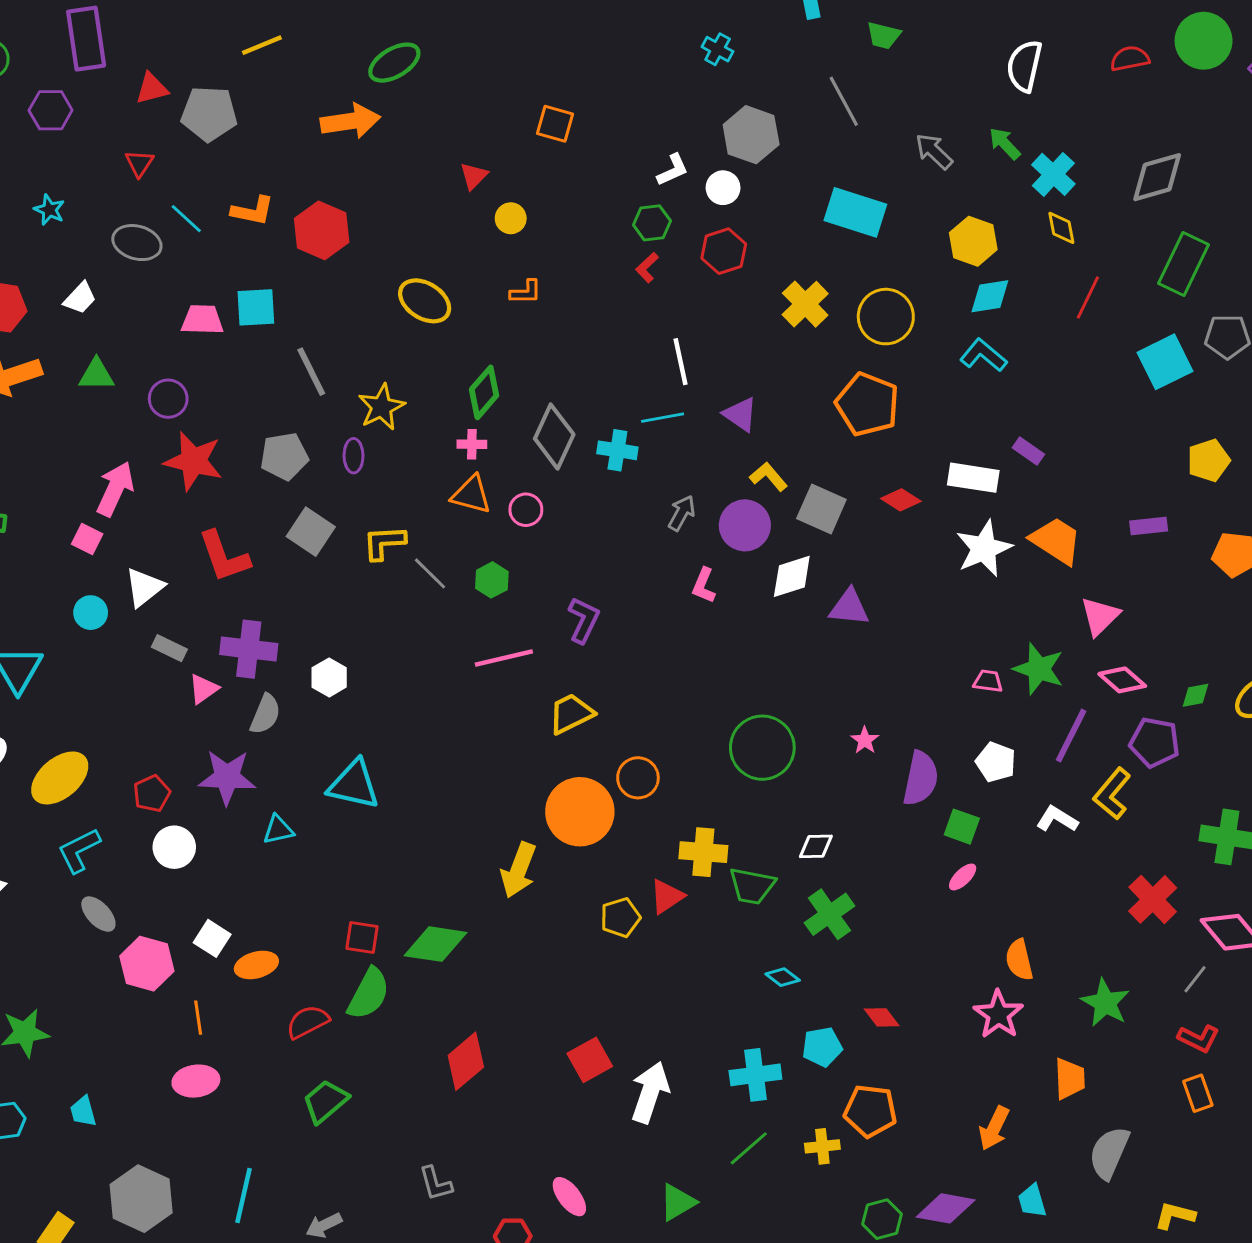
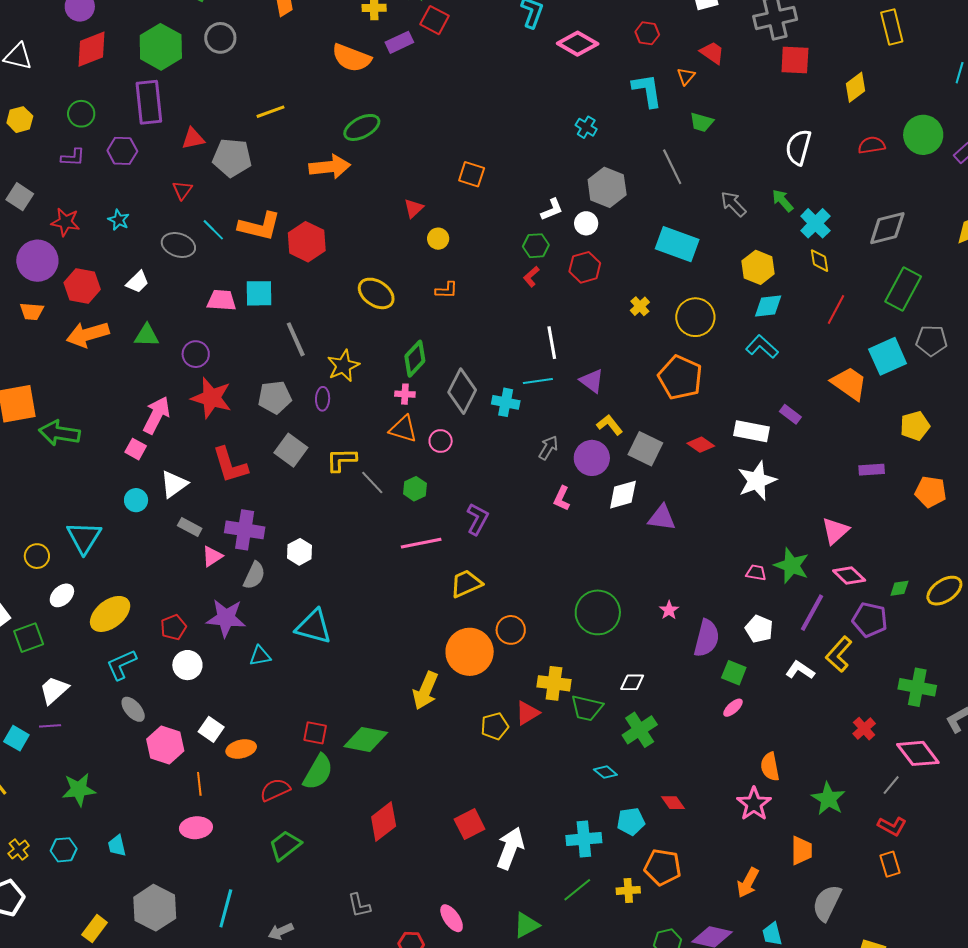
orange L-shape: (253, 211) -> (260, 226), size x1.4
yellow cross: (805, 304) -> (640, 306), size x0.6
orange trapezoid: (1056, 541) -> (849, 383), moved
red cross: (1153, 899) -> (864, 729), size x0.7

